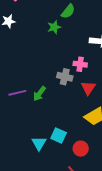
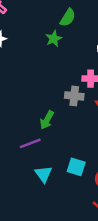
purple line: (17, 93) -> (30, 143), moved
cyan triangle: (39, 143) -> (43, 174), moved

